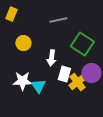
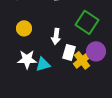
yellow circle: (23, 43) -> (24, 28), moved
cyan triangle: (38, 86) -> (43, 64), turned 49

